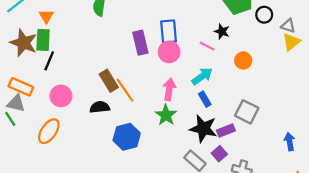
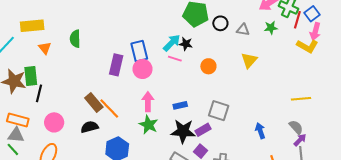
orange triangle: (46, 16) -> (45, 48), moved
yellow triangle: (291, 42) -> (249, 60), moved
purple rectangle: (140, 43) -> (116, 65), turned 35
cyan arrow: (202, 76) -> (172, 43), moved
blue rectangle: (205, 99) -> (180, 105), turned -64

